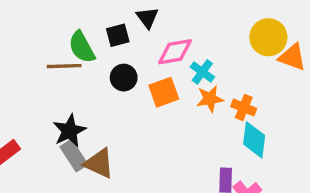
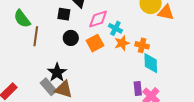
black square: (118, 35) -> (64, 14), turned 32
green semicircle: (82, 47) -> (22, 19), moved
brown line: (64, 66) -> (36, 36), turned -72
black star: (70, 131) -> (57, 72), moved

